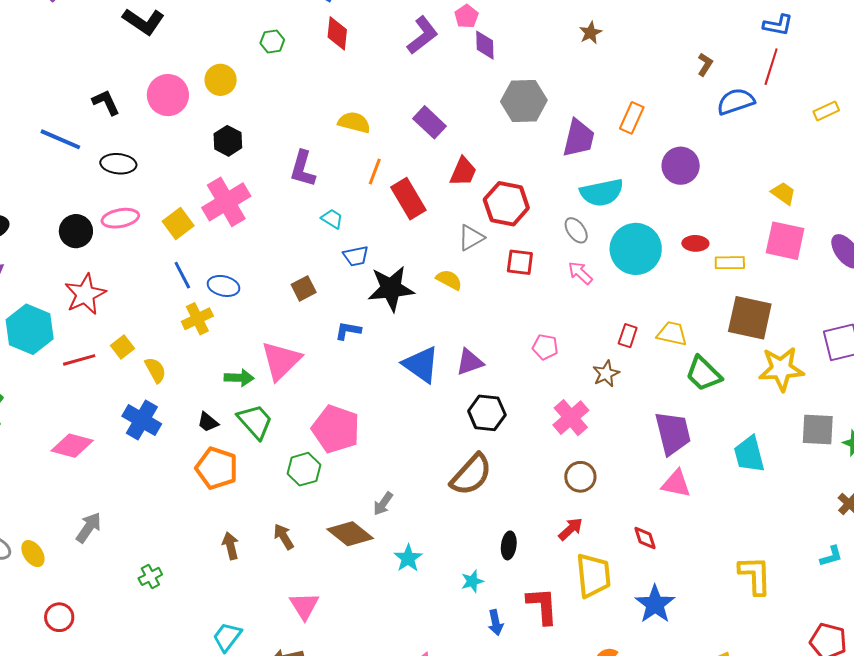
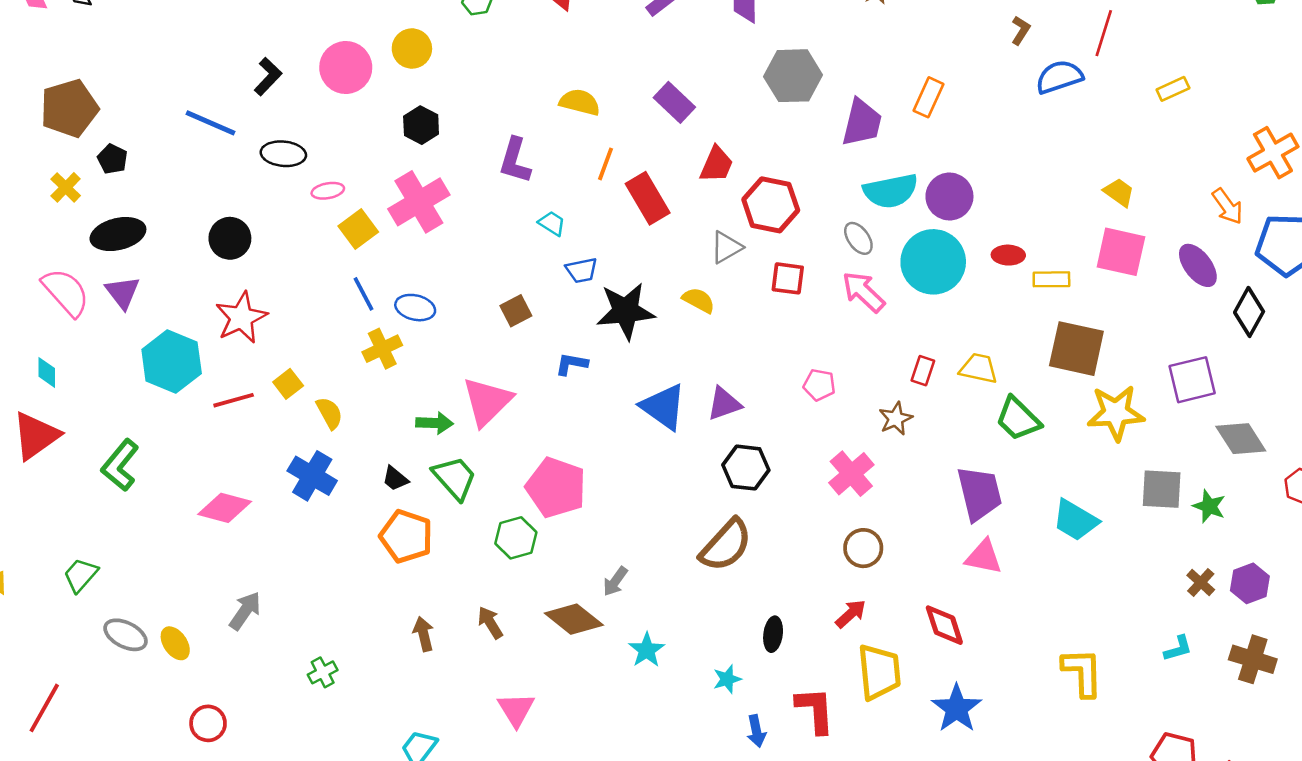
black L-shape: (106, 102) -> (268, 77), turned 68
purple circle: (681, 166) -> (949, 197), moved
pink ellipse: (120, 218) -> (328, 191), moved, size x0.7
pink arrow: (580, 273) -> (863, 292), size x1.4
cyan trapezoid: (749, 454) -> (1075, 520), turned -45
red diamond: (645, 538) -> (944, 625), size x1.4

